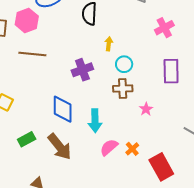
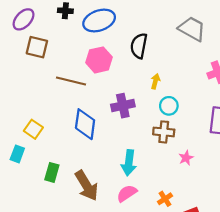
pink hexagon: (27, 20) -> (99, 60), moved
blue diamond: (63, 109) -> (85, 124), moved
green rectangle: (27, 139) -> (52, 172), turned -54
pink semicircle: (109, 147) -> (127, 193), moved

